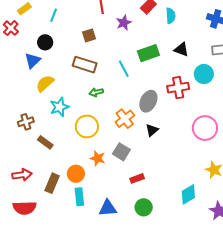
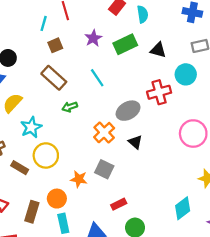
cyan line: (54, 15) -> (44, 23), moved
purple star: (124, 23) -> (93, 38), moved
green rectangle: (148, 53) -> (125, 44), moved
brown rectangle: (85, 65) -> (54, 78), turned 30
gray ellipse: (148, 101) -> (128, 111), turned 40
yellow circle: (87, 126) -> (46, 155), moved
black triangle: (152, 130) -> (135, 142), turned -32
red rectangle: (137, 178) -> (119, 204), moved

